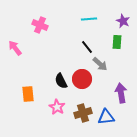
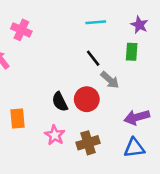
pink cross: (40, 25) -> (21, 30), moved
purple arrow: (121, 93) -> (137, 117), turned -96
blue triangle: (106, 117) -> (134, 148), moved

